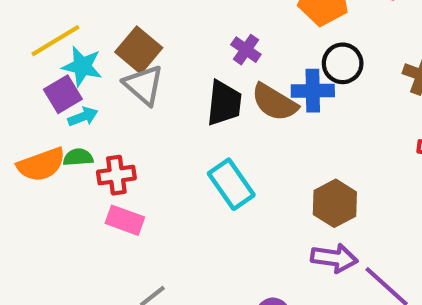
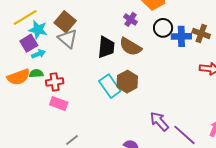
purple cross: (246, 50) -> (130, 19), moved
blue cross: (313, 91) -> (181, 36), moved
brown hexagon: (335, 203) -> (127, 82), moved
purple arrow: (334, 258) -> (159, 121), turned -140

